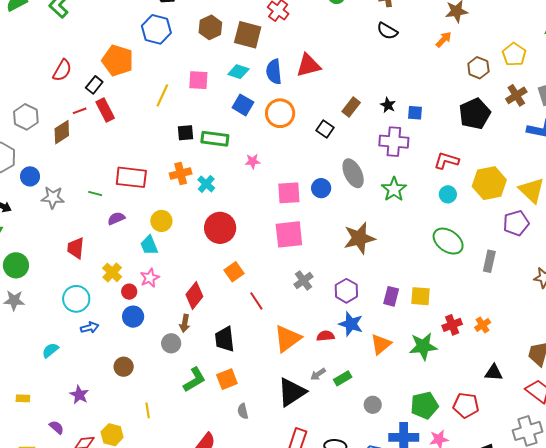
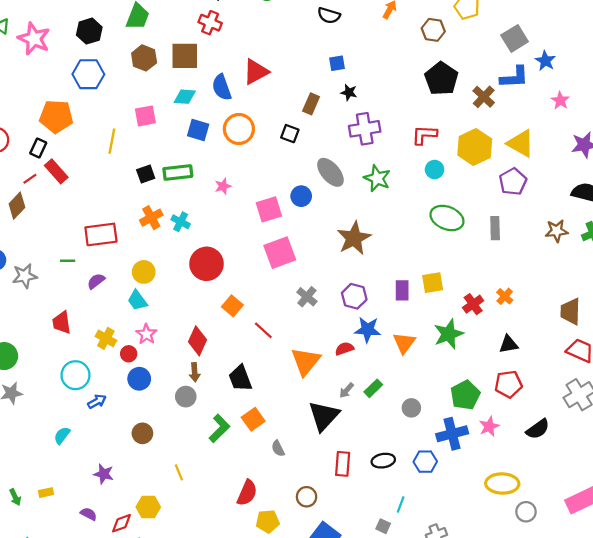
brown cross: (516, 95) -> (484, 97), moved
blue square: (415, 113) -> (337, 63), moved
black triangle: (494, 373) -> (509, 344), moved

